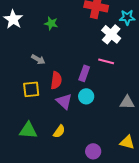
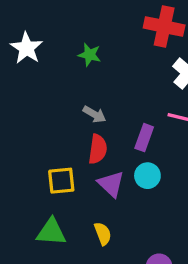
gray arrow: (38, 59) -> (94, 114), moved
yellow square: (31, 89) -> (61, 181), moved
yellow semicircle: (59, 131) -> (103, 234), turned -56

